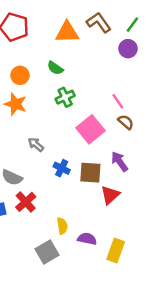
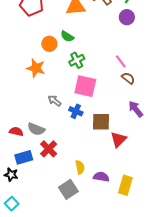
orange circle: (20, 75) -> (49, 44), moved
pink square: (91, 129) -> (85, 86), moved, turned -35
purple arrow: (120, 162) -> (136, 109), moved
blue cross: (62, 168) -> (76, 111), moved

